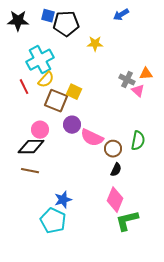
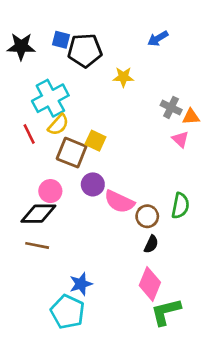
gray cross: (127, 80) -> (171, 107), moved

